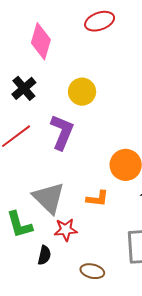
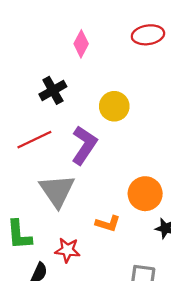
pink diamond: (41, 41) -> (81, 44), size x0.7
gray triangle: (49, 198) -> (57, 191), moved

